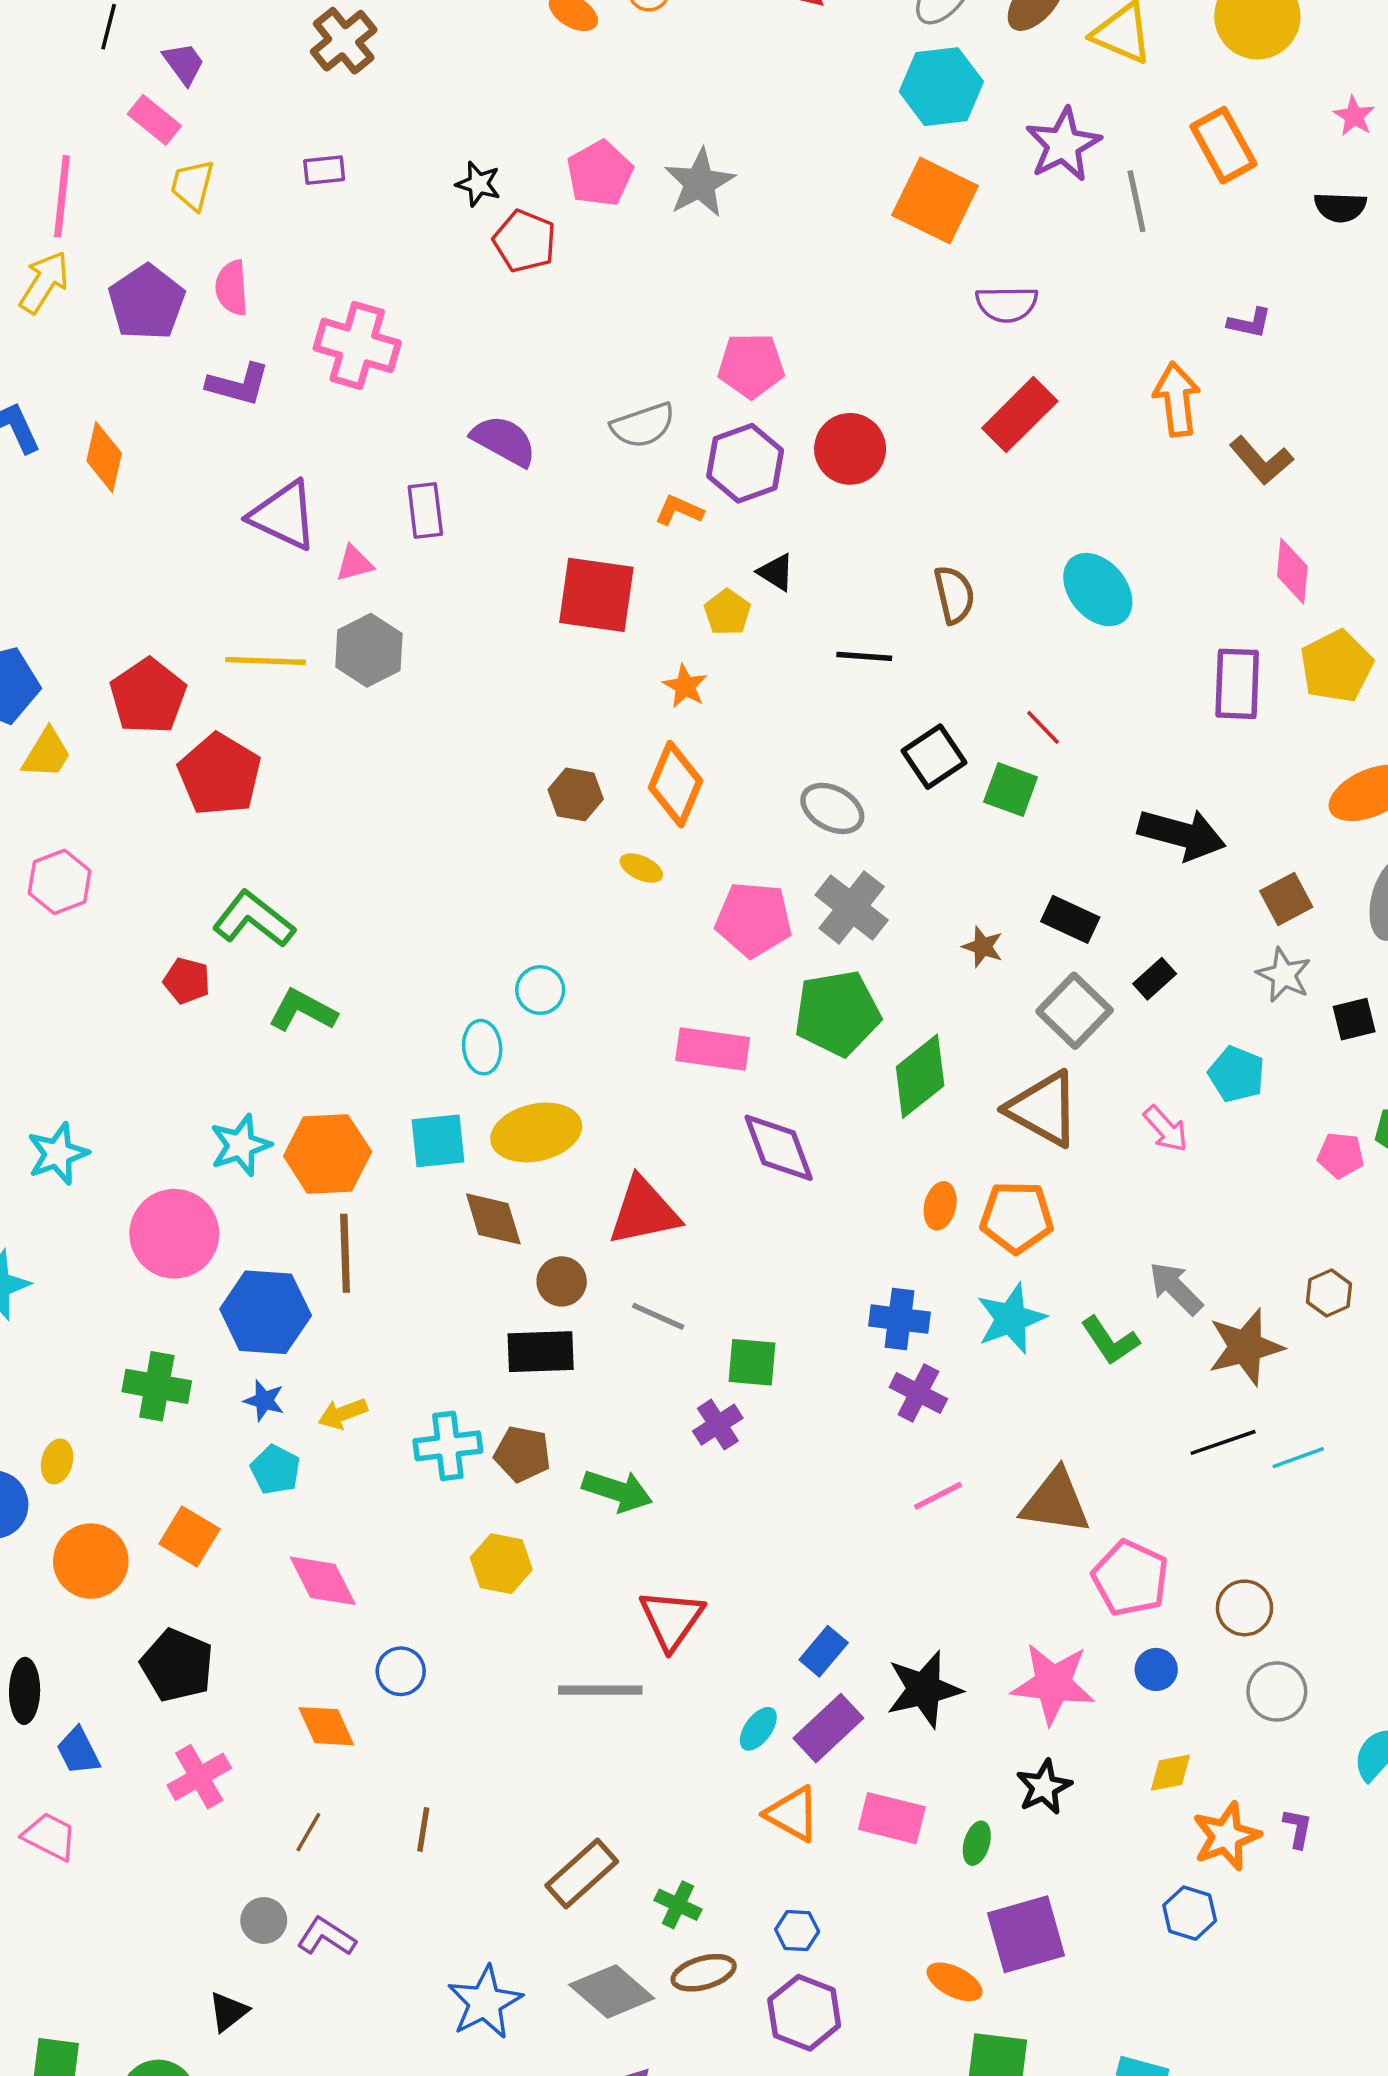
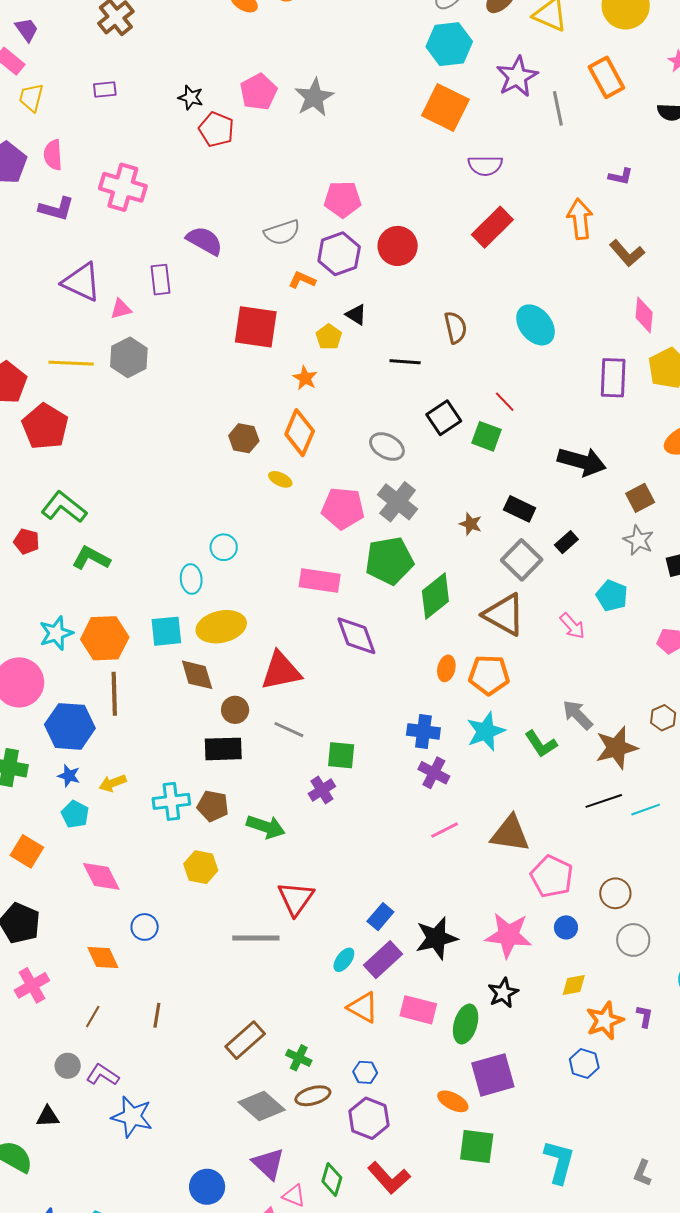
green ellipse: (977, 1843) -> (466, 1024), size x1.6
blue star: (485, 2002) -> (132, 1117), moved, turned -30
black triangle: (228, 2012) -> (48, 1117), turned 35

